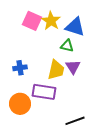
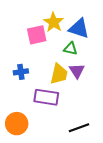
pink square: (32, 21) -> (37, 35), moved, turned -36
orange circle: (20, 104) -> (17, 124), moved

